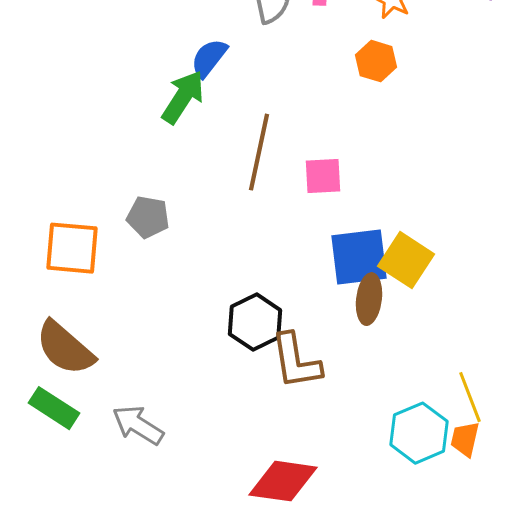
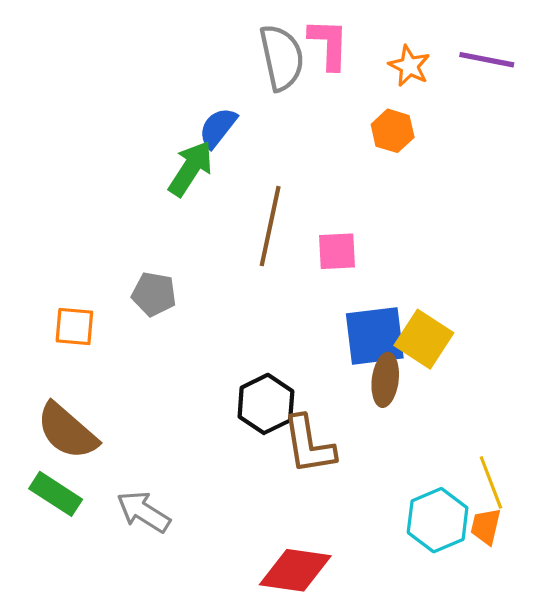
orange square: (72, 248) -> (74, 327), size x0.7

